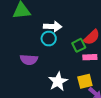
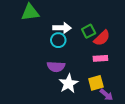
green square: (79, 45) -> (89, 31), moved
purple semicircle: (29, 60) -> (56, 67), moved

